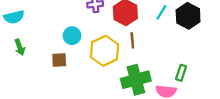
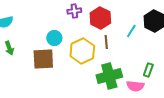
cyan line: (161, 12) -> (131, 31), moved
brown square: (59, 60) -> (43, 59), size x1.6

